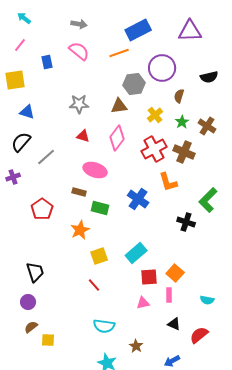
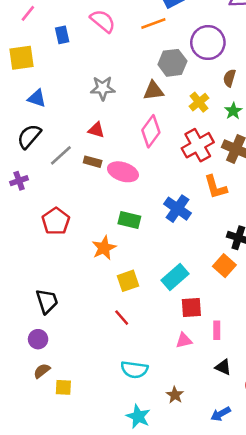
red triangle: (83, 136) -> (96, 130), moved
brown rectangle: (79, 192) -> (93, 162), moved
orange square: (175, 273) -> (224, 266), moved

